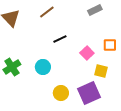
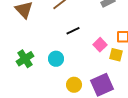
yellow square: (101, 71) -> (116, 55), moved

